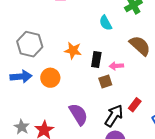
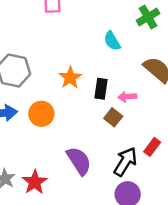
orange star: (73, 50) -> (70, 78), turned 30
brown square: (105, 81) -> (113, 117), turned -32

